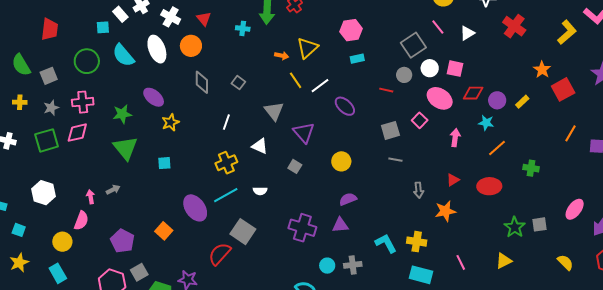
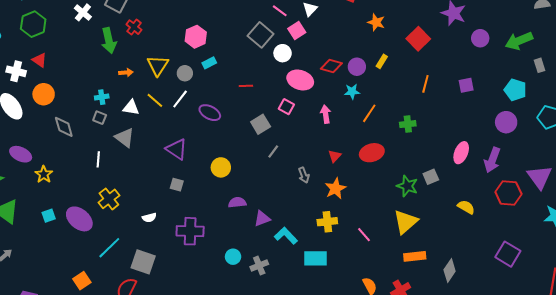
red triangle: (204, 19) -> (39, 60), moved
cyan cross: (243, 28) -> (102, 97), moved
orange arrow: (282, 56) -> (126, 73), moved
pink square: (455, 69) -> (297, 31), moved, turned -30
orange star: (542, 70) -> (376, 22), moved
gray circle: (404, 75) -> (185, 73), moved
red diamond: (473, 93) -> (331, 66), turned 30
gray triangle: (274, 111) -> (125, 138), moved
orange line: (571, 133) -> (425, 84), moved
white triangle: (260, 146) -> (131, 108), moved
gray line: (395, 160) -> (273, 152), turned -48
cyan line: (226, 195) -> (109, 248), moved
purple semicircle: (348, 199) -> (237, 202), turned 30
purple ellipse: (195, 208) -> (79, 219), moved
purple triangle: (340, 225) -> (262, 219), moved
purple cross: (302, 228) -> (190, 231), moved
orange square: (164, 231) -> (82, 281), moved, turned 30
yellow cross: (417, 242) -> (327, 222), moved
yellow triangle: (504, 261) -> (406, 222), size x1.5
cyan circle: (327, 266) -> (233, 257), moved
cyan rectangle: (421, 275) -> (315, 258), moved

